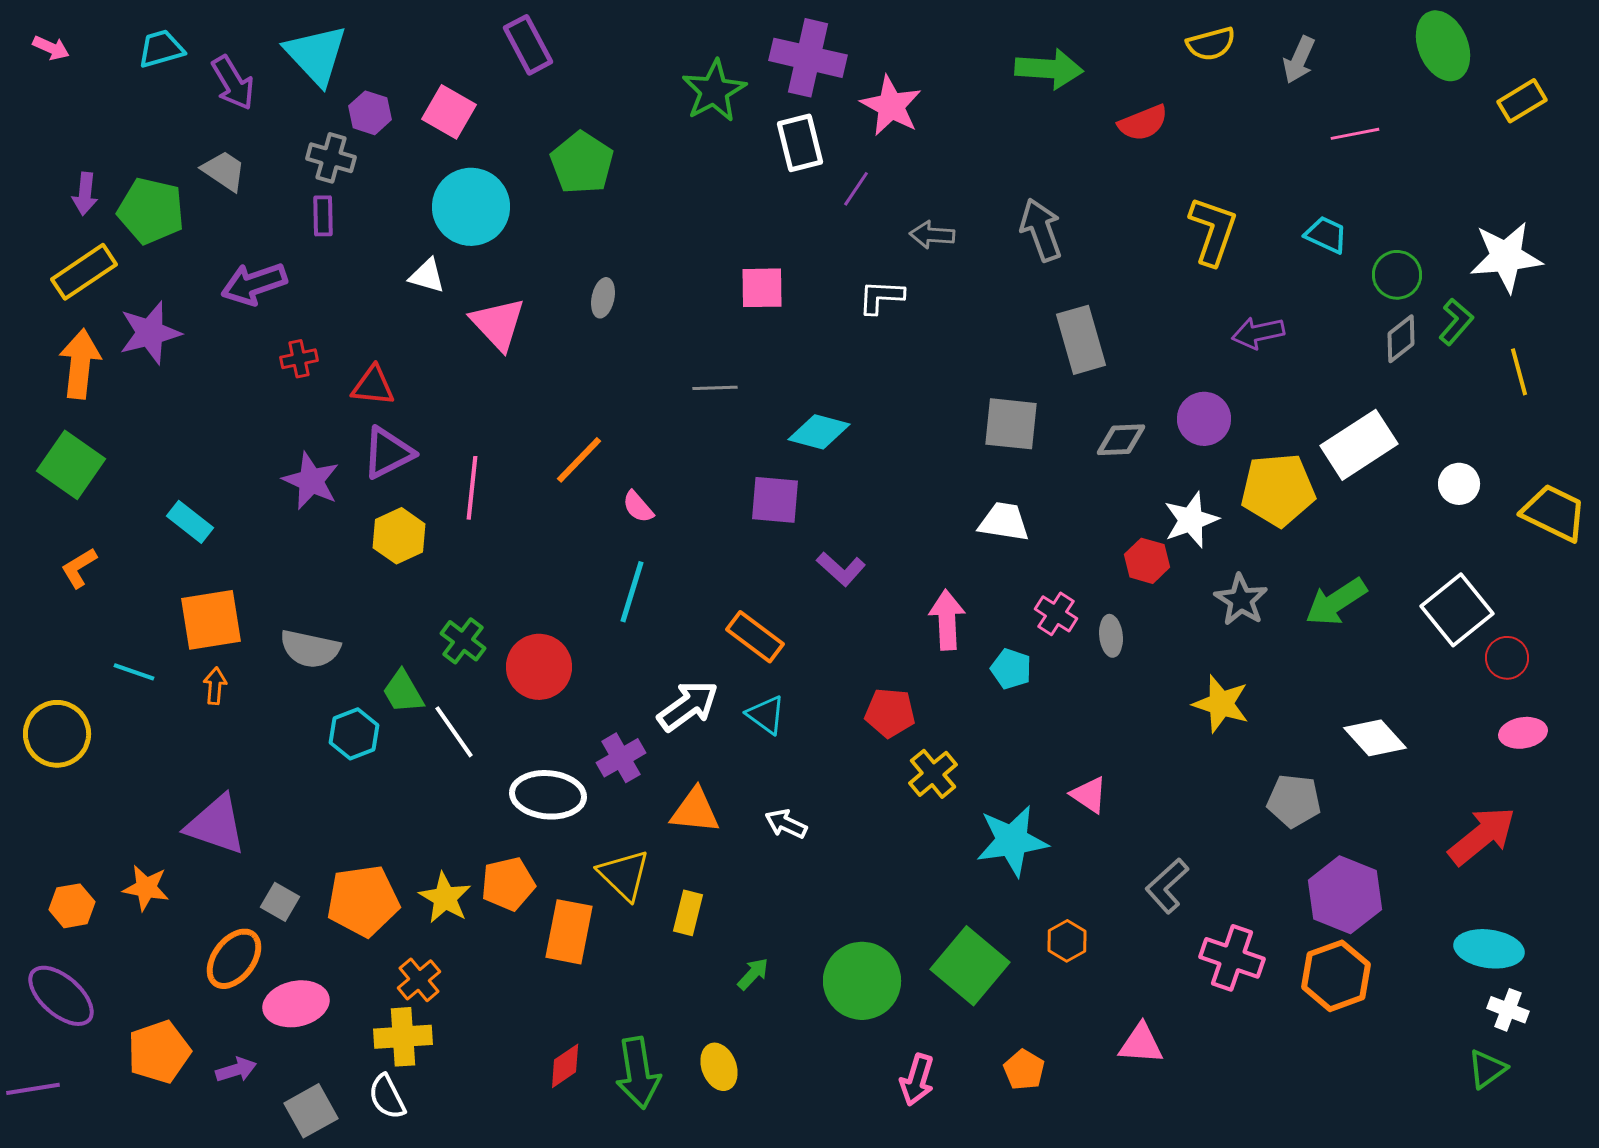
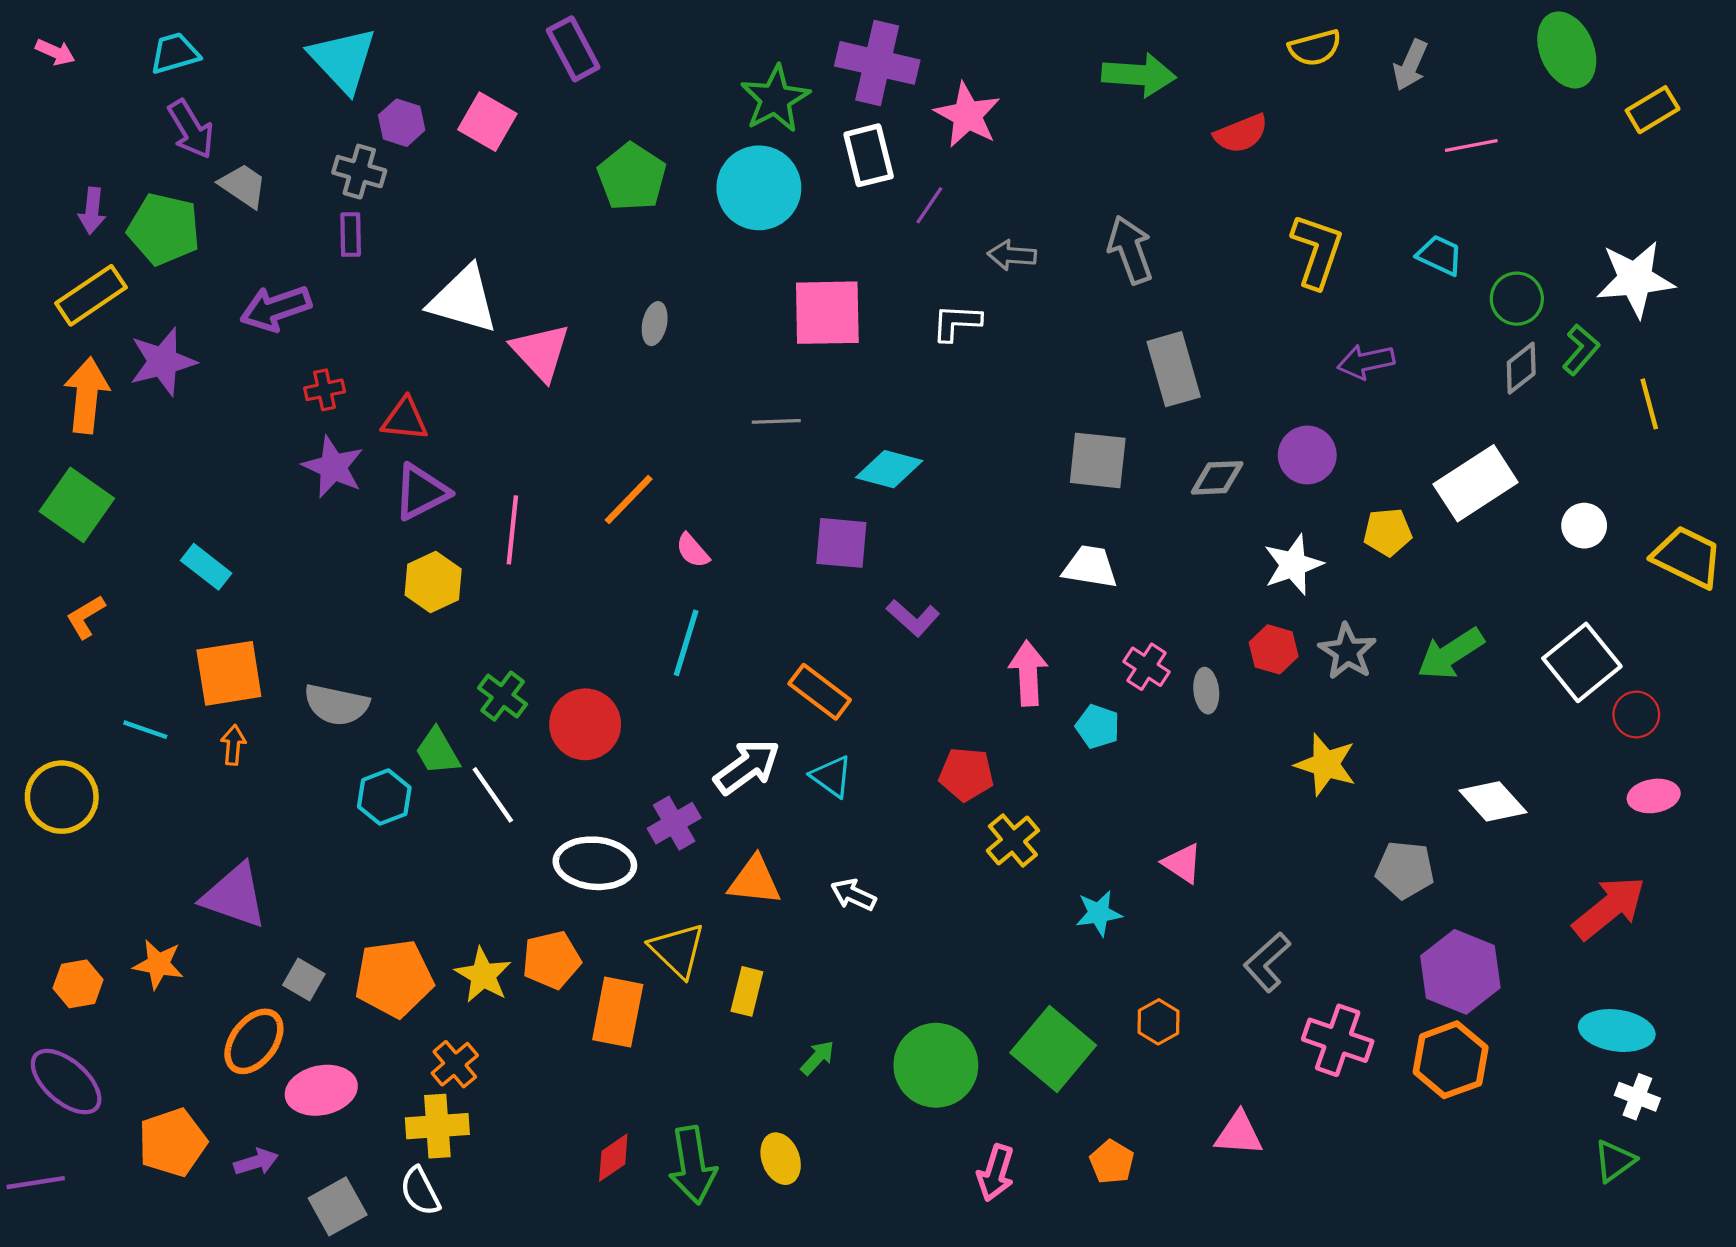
purple arrow: (233, 83) -> (191, 129), moved
cyan circle: (471, 207) -> (759, 188), moved
white triangle: (427, 276) -> (464, 300), size x1.8
pink square: (762, 288) -> (827, 313), size x1.5
purple star: (311, 481) -> (333, 467), moved
yellow pentagon: (1278, 490) -> (1388, 532), size x0.6
red hexagon: (1147, 561) -> (1274, 649), moved
cyan star: (1012, 841) -> (1099, 913), size x0.6

